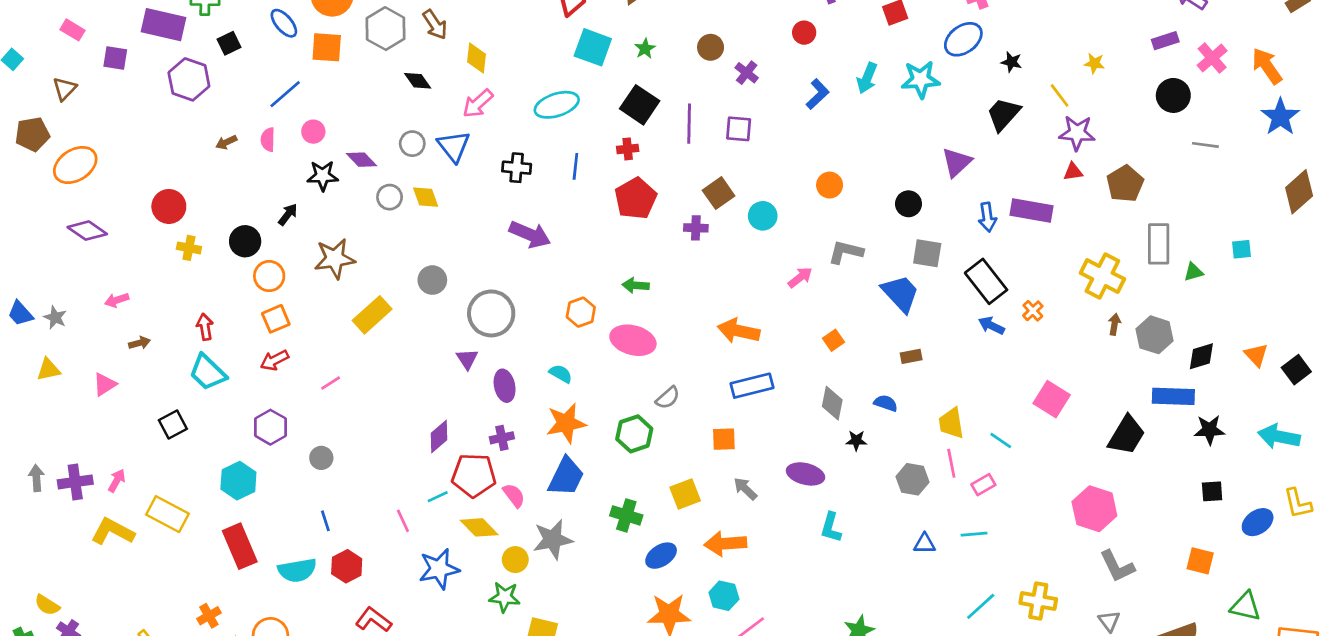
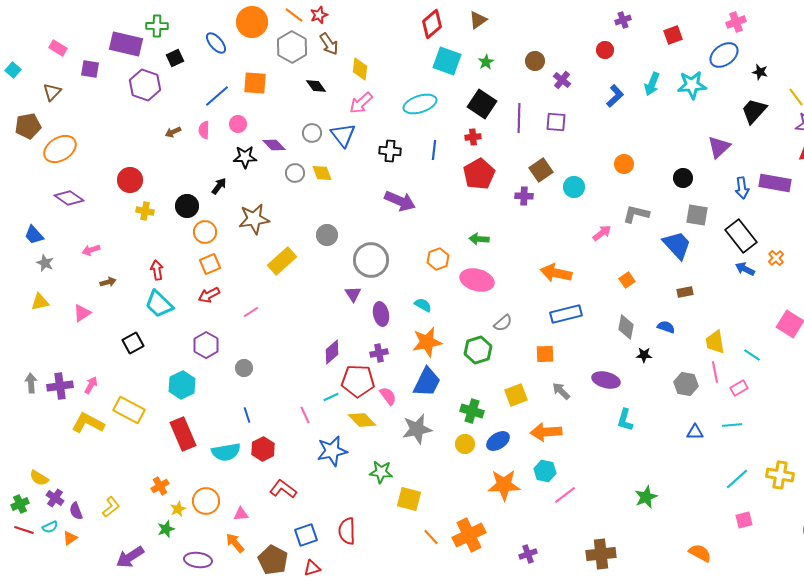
orange square: (327, 47) -> (255, 83), moved
blue trapezoid: (20, 313) -> (34, 235), moved
yellow circle: (515, 560) -> (465, 444), moved

